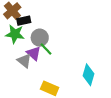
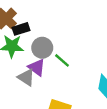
green line: (46, 49) -> (62, 60), moved

